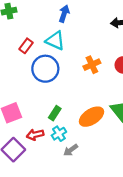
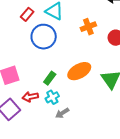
orange cross: (92, 65) -> (88, 27), moved
orange ellipse: (91, 117) -> (79, 71), moved

